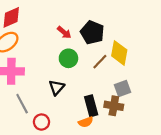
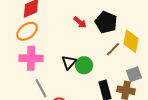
green circle: (68, 58) -> (84, 65), moved
black triangle: (57, 87) -> (69, 62), moved

